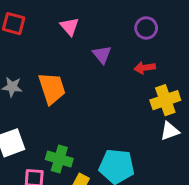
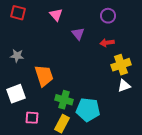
orange trapezoid: (52, 88) -> (44, 76), moved
green cross: (59, 159) -> (64, 100), moved

